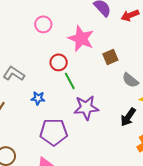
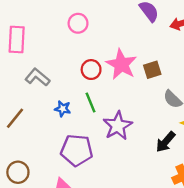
pink star: (81, 39) -> (121, 64), moved
green line: (70, 81) -> (91, 102), moved
purple star: (86, 108) -> (118, 126), turned -30

